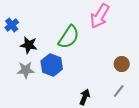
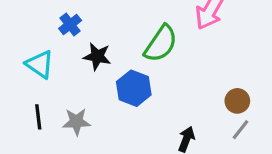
brown circle: (122, 64) -> (237, 101), moved
gray star: (26, 70) -> (76, 122), moved

